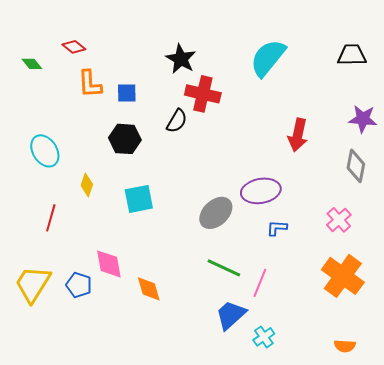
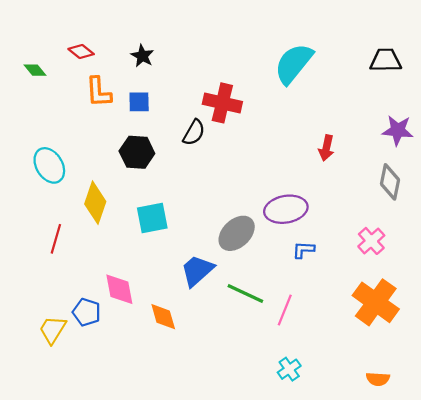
black star: (181, 59) -> (142, 56), moved, size x0.7
red arrow: (298, 135) -> (326, 148), size x0.7
yellow diamond: (87, 185) -> (95, 203), size x1.6
yellow trapezoid: (33, 284) -> (53, 330), moved, size x0.7
blue trapezoid: (231, 315) -> (197, 271), moved

